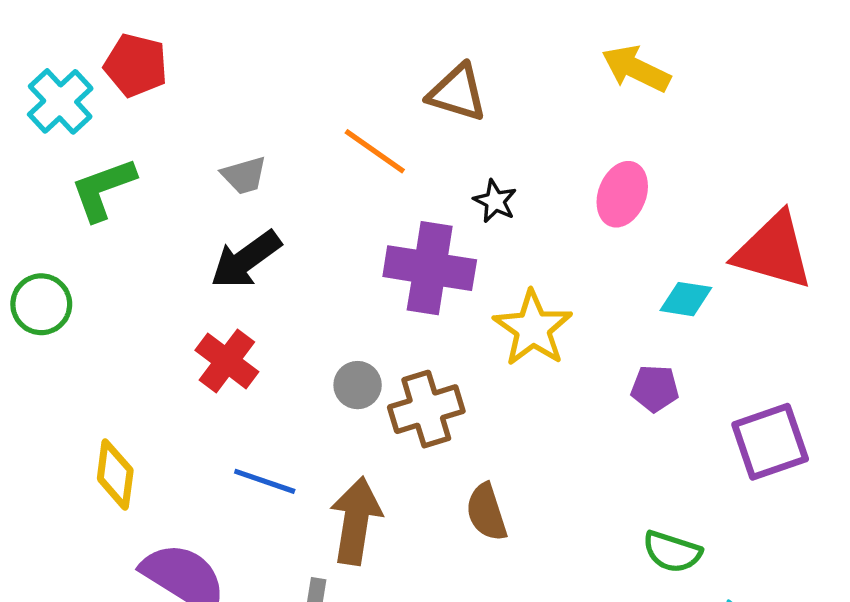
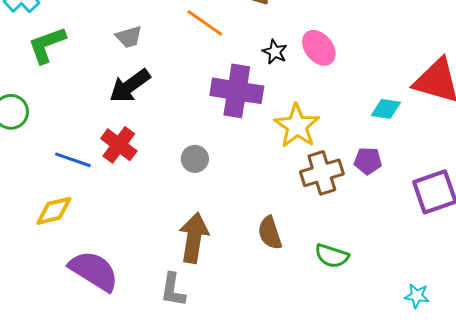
pink ellipse: (622, 194) -> (319, 48), moved, turned -60
brown cross: (426, 409) -> (322, 173), moved
yellow diamond: (115, 474) -> (54, 211), turned 69
blue line: (265, 481) -> (73, 160), moved
green semicircle: (672, 552) -> (332, 256), moved

